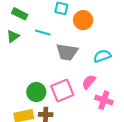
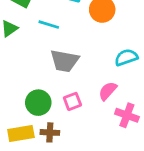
gray trapezoid: (67, 52) -> (64, 61), moved
pink square: (62, 90) -> (72, 101), size x0.6

